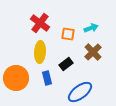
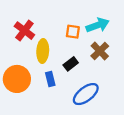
red cross: (40, 23) -> (24, 31), moved
cyan arrow: (91, 28) -> (98, 25), size x1.5

